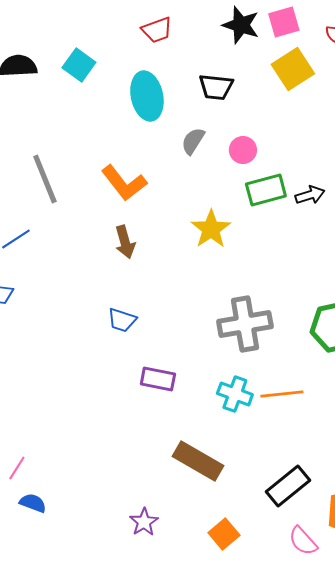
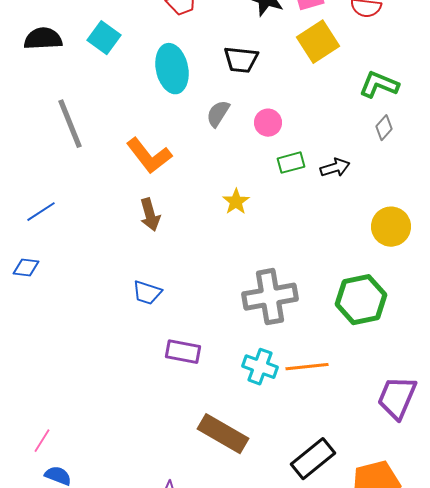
gray line: (45, 179) -> (70, 124), moved
green rectangle: (266, 190) -> (291, 163), size x0.7
yellow star: (211, 229) -> (236, 202), size x0.7

